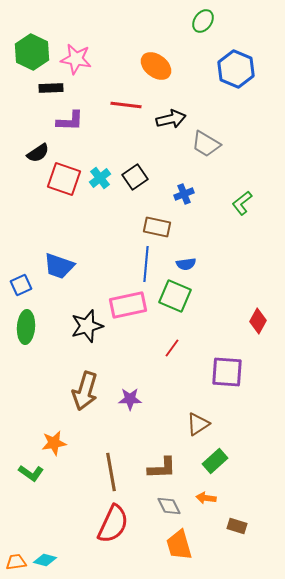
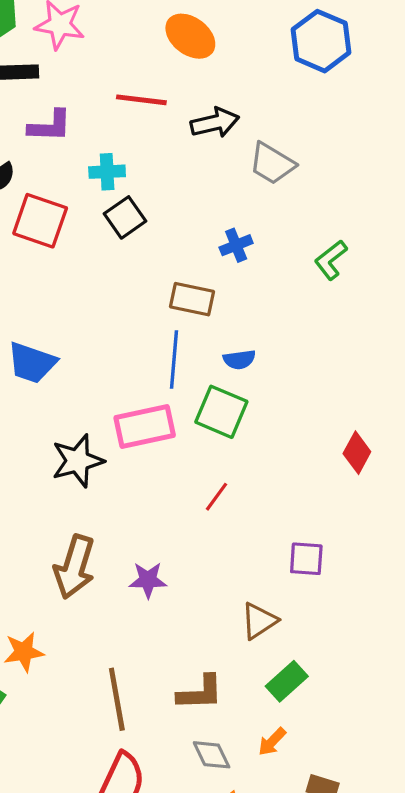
black square: (135, 177) -> (125, 217), moved
cyan cross: (100, 178) -> (107, 172), moved, turned 35
purple square: (227, 372) -> (306, 559), moved, size x0.7
orange arrow: (206, 498) -> (272, 742), turned -54

